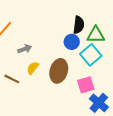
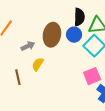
brown ellipse: (59, 71) -> (52, 35), moved
brown line: (12, 79) -> (18, 77), turned 56

